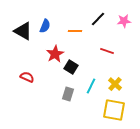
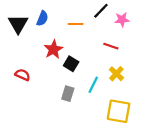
pink star: (124, 21) -> (122, 20), moved
black triangle: (23, 31) -> (18, 24), turned 30
yellow cross: (115, 84) -> (116, 74), moved

